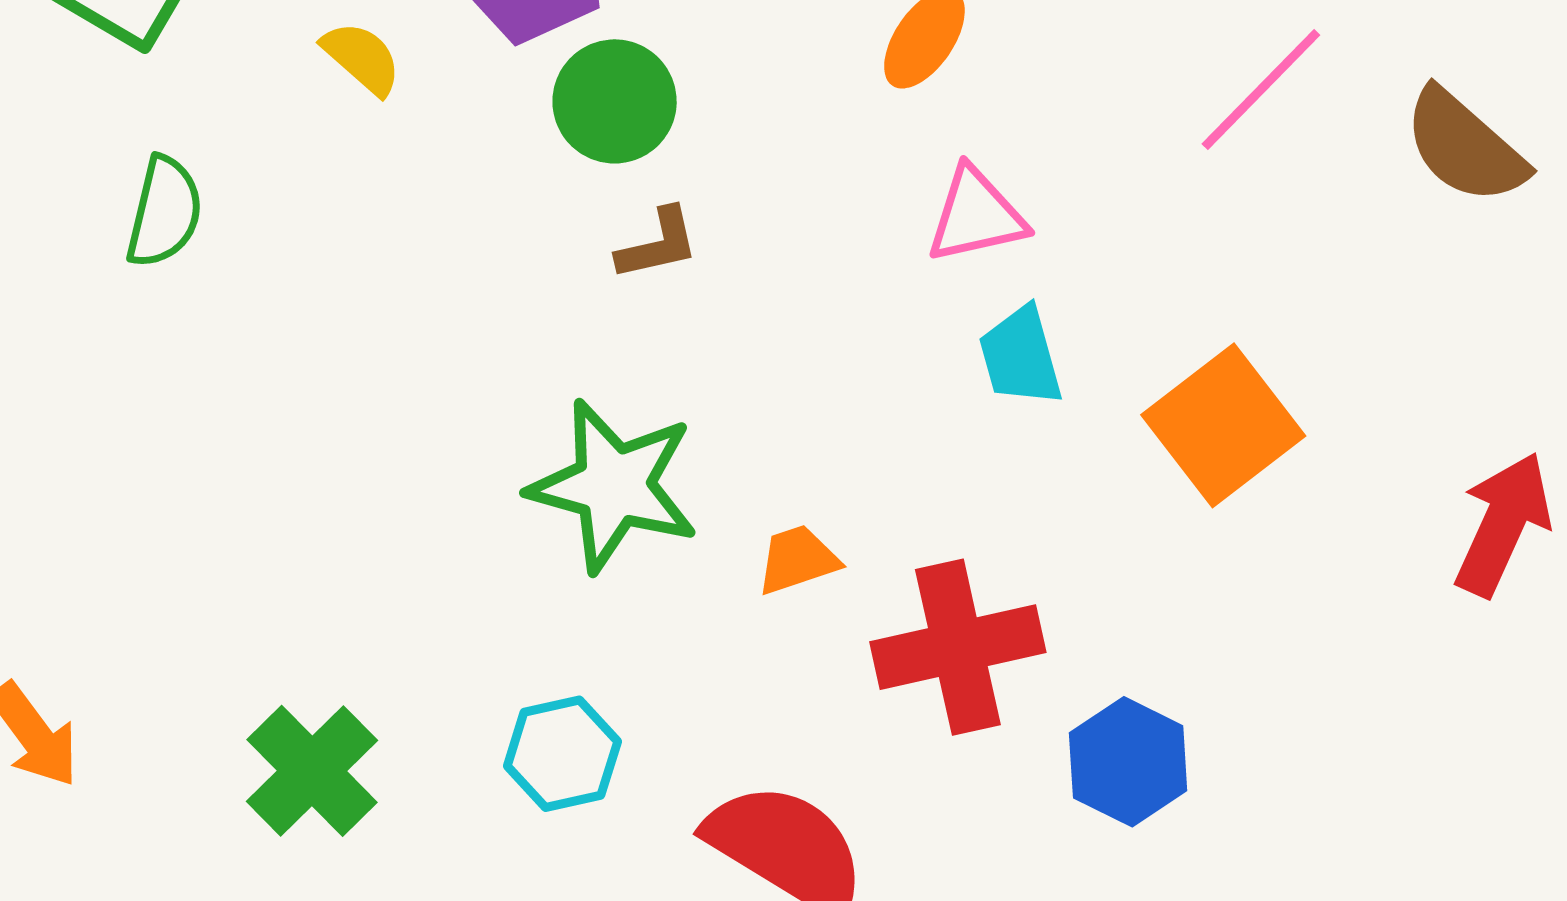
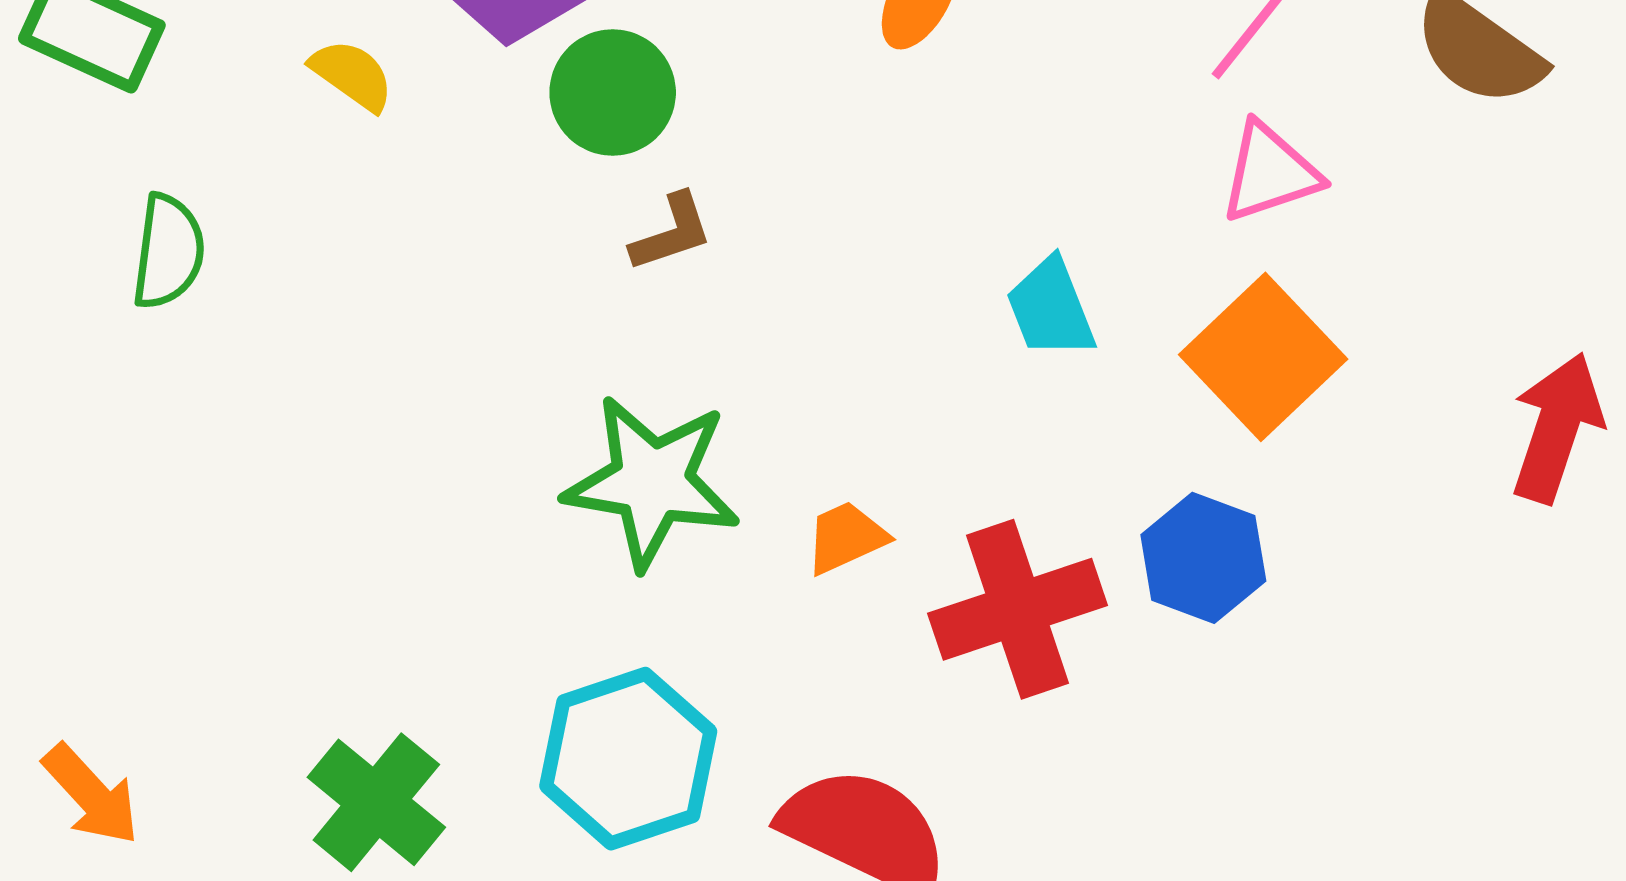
pink triangle: (976, 215) -> (1270, 173), moved
cyan hexagon: (562, 754) -> (628, 759), size x1.5
blue hexagon: (1128, 762) -> (1203, 558), moved

